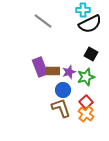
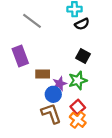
black semicircle: (90, 24) -> (82, 24), size x0.6
purple rectangle: (40, 67) -> (20, 56), moved
purple star: (69, 72) -> (60, 84), moved

